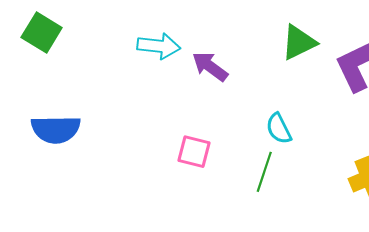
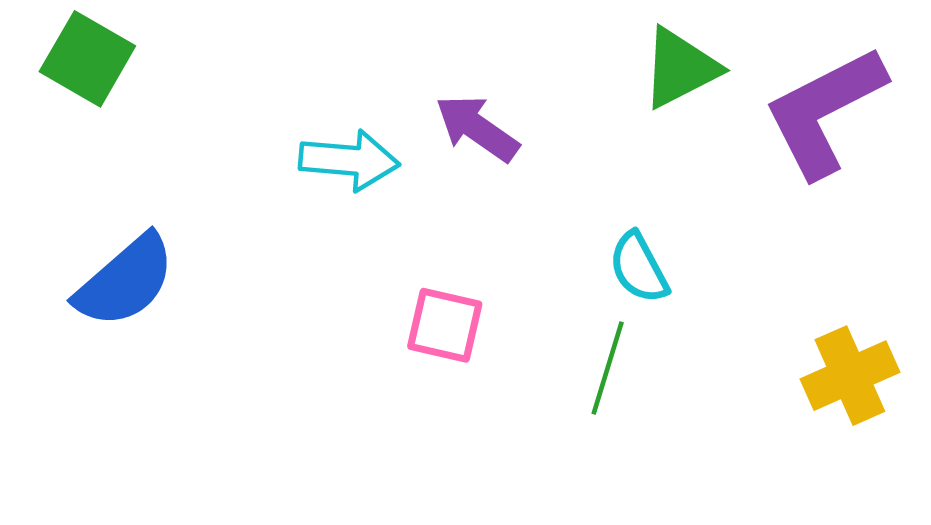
cyan arrow: (159, 46) -> (349, 160), moved
blue semicircle: (56, 129) -> (125, 281), turned -39

